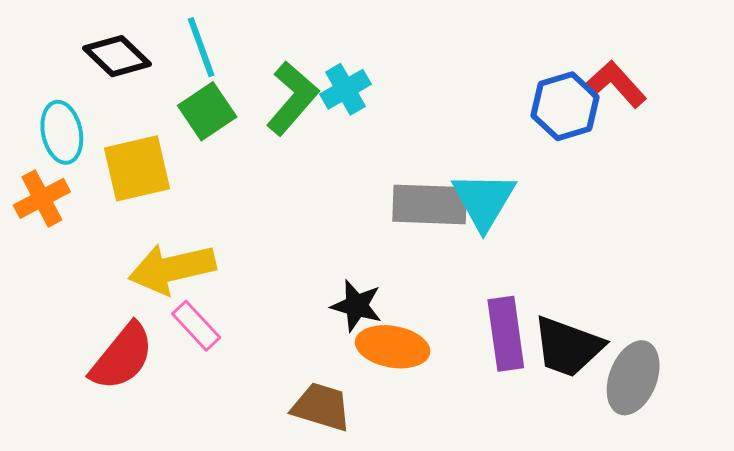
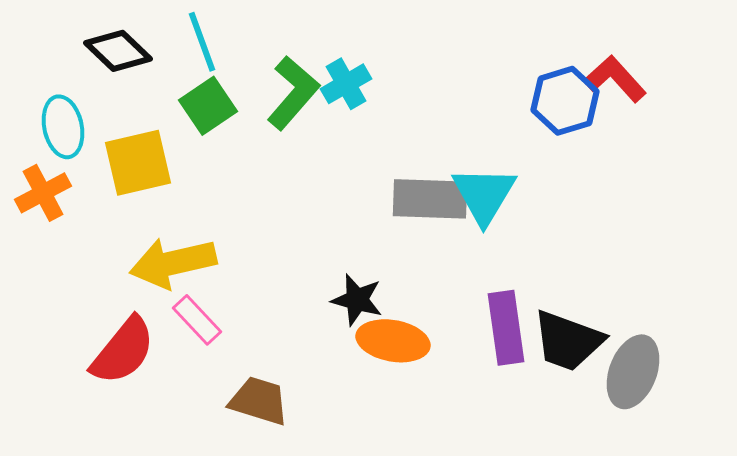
brown trapezoid: (321, 407) -> (259, 401), moved

